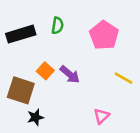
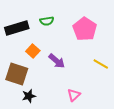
green semicircle: (57, 26) -> (47, 21), turned 72
orange square: (45, 71) -> (33, 51), moved
pink triangle: (102, 116) -> (74, 95), moved

